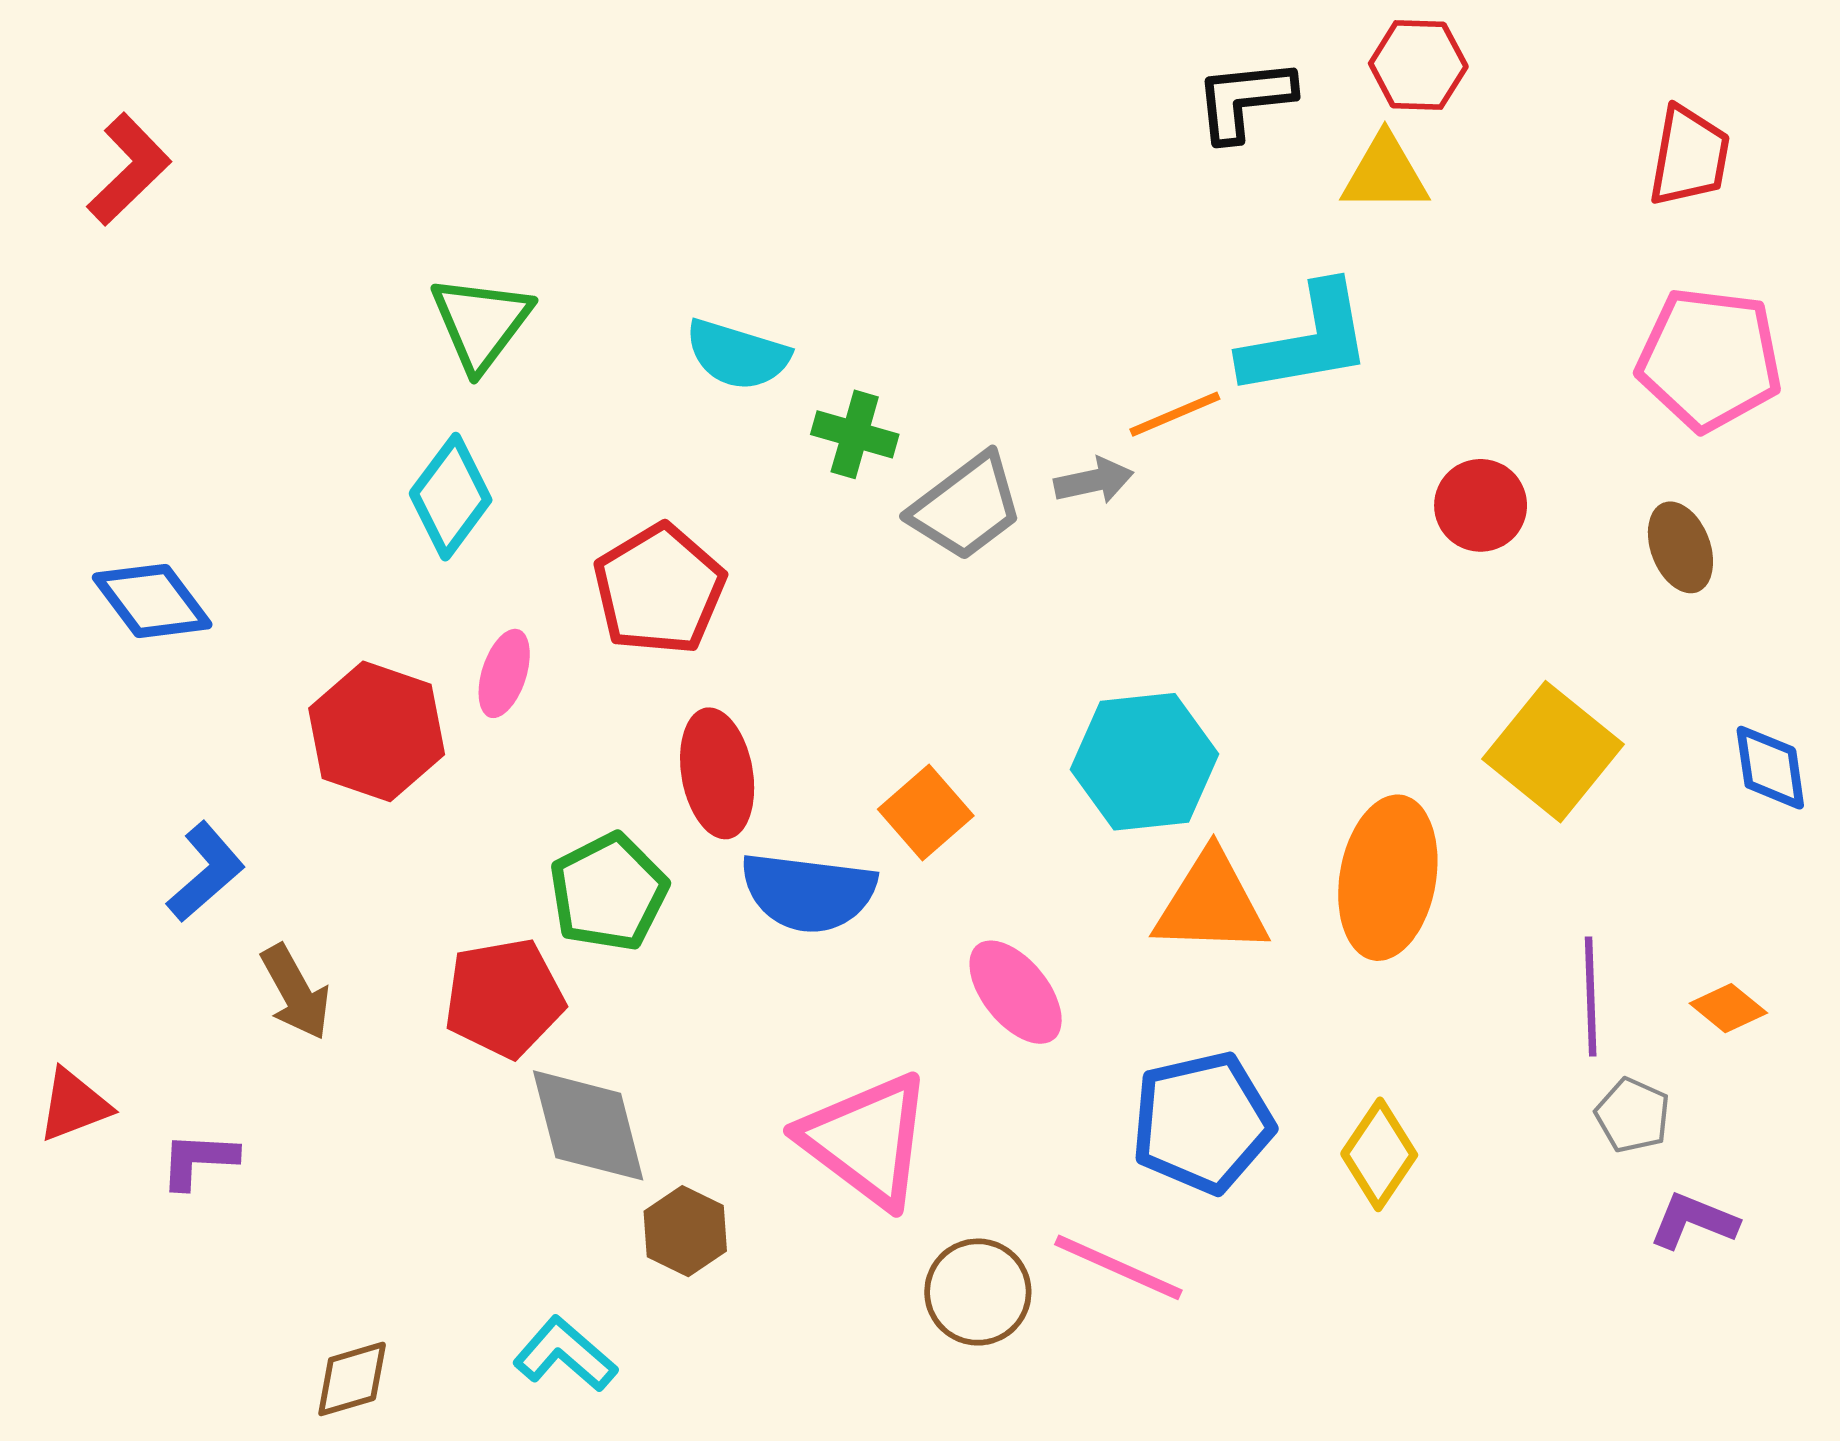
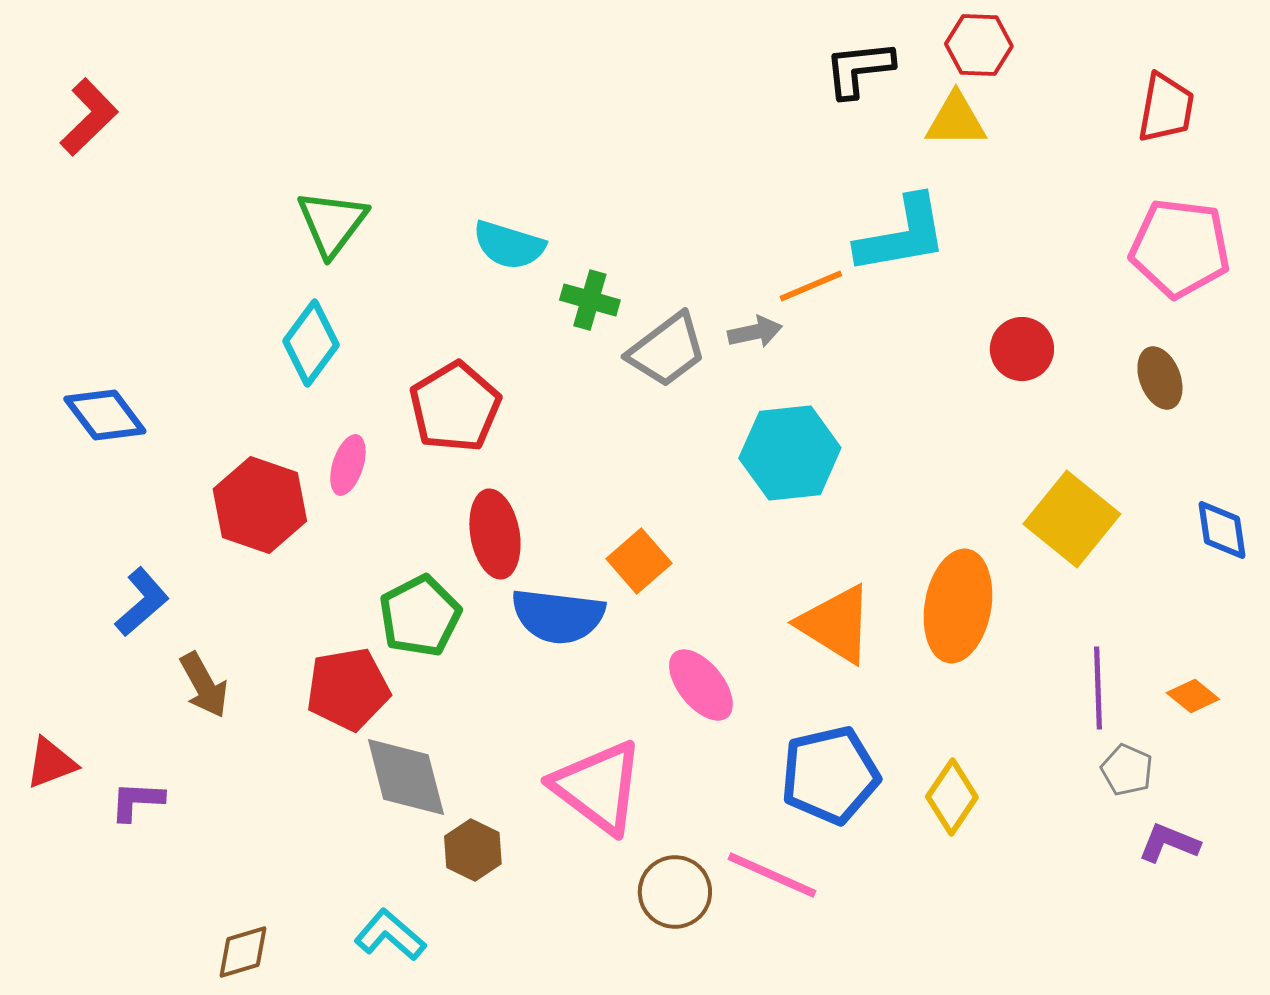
cyan hexagon: (1144, 762) -> (790, 453), moved
orange triangle: (1211, 904) -> (836, 624), turned 30

